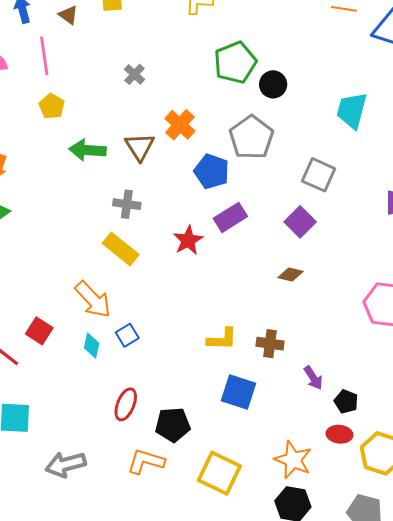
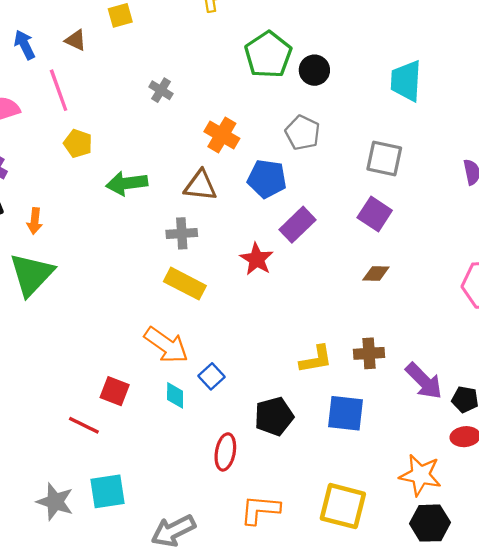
gray pentagon: (251, 137) -> (303, 133), size x0.7
brown triangle: (140, 147) -> (200, 186), moved, turned -40
purple arrow: (313, 378) -> (424, 381), size x1.5
black pentagon: (173, 425) -> (274, 416), moved

